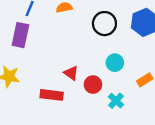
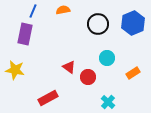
red rectangle: (52, 95) -> (48, 98), moved, turned -36
cyan cross: (116, 101) -> (108, 102), moved

